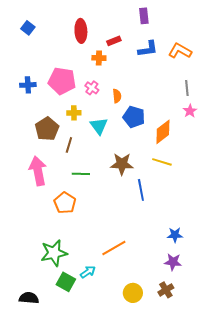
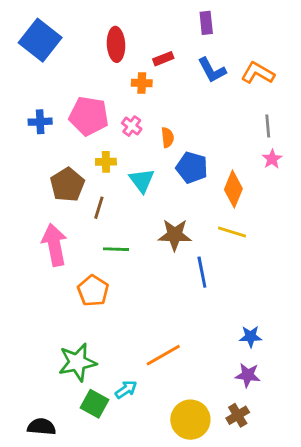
blue square: (28, 28) -> (40, 40), size x2.0
blue L-shape: (148, 49) -> (212, 70), turned 70
orange diamond: (163, 132) -> (233, 189), turned -30
yellow circle: (133, 293) -> (190, 420), size x1.4

